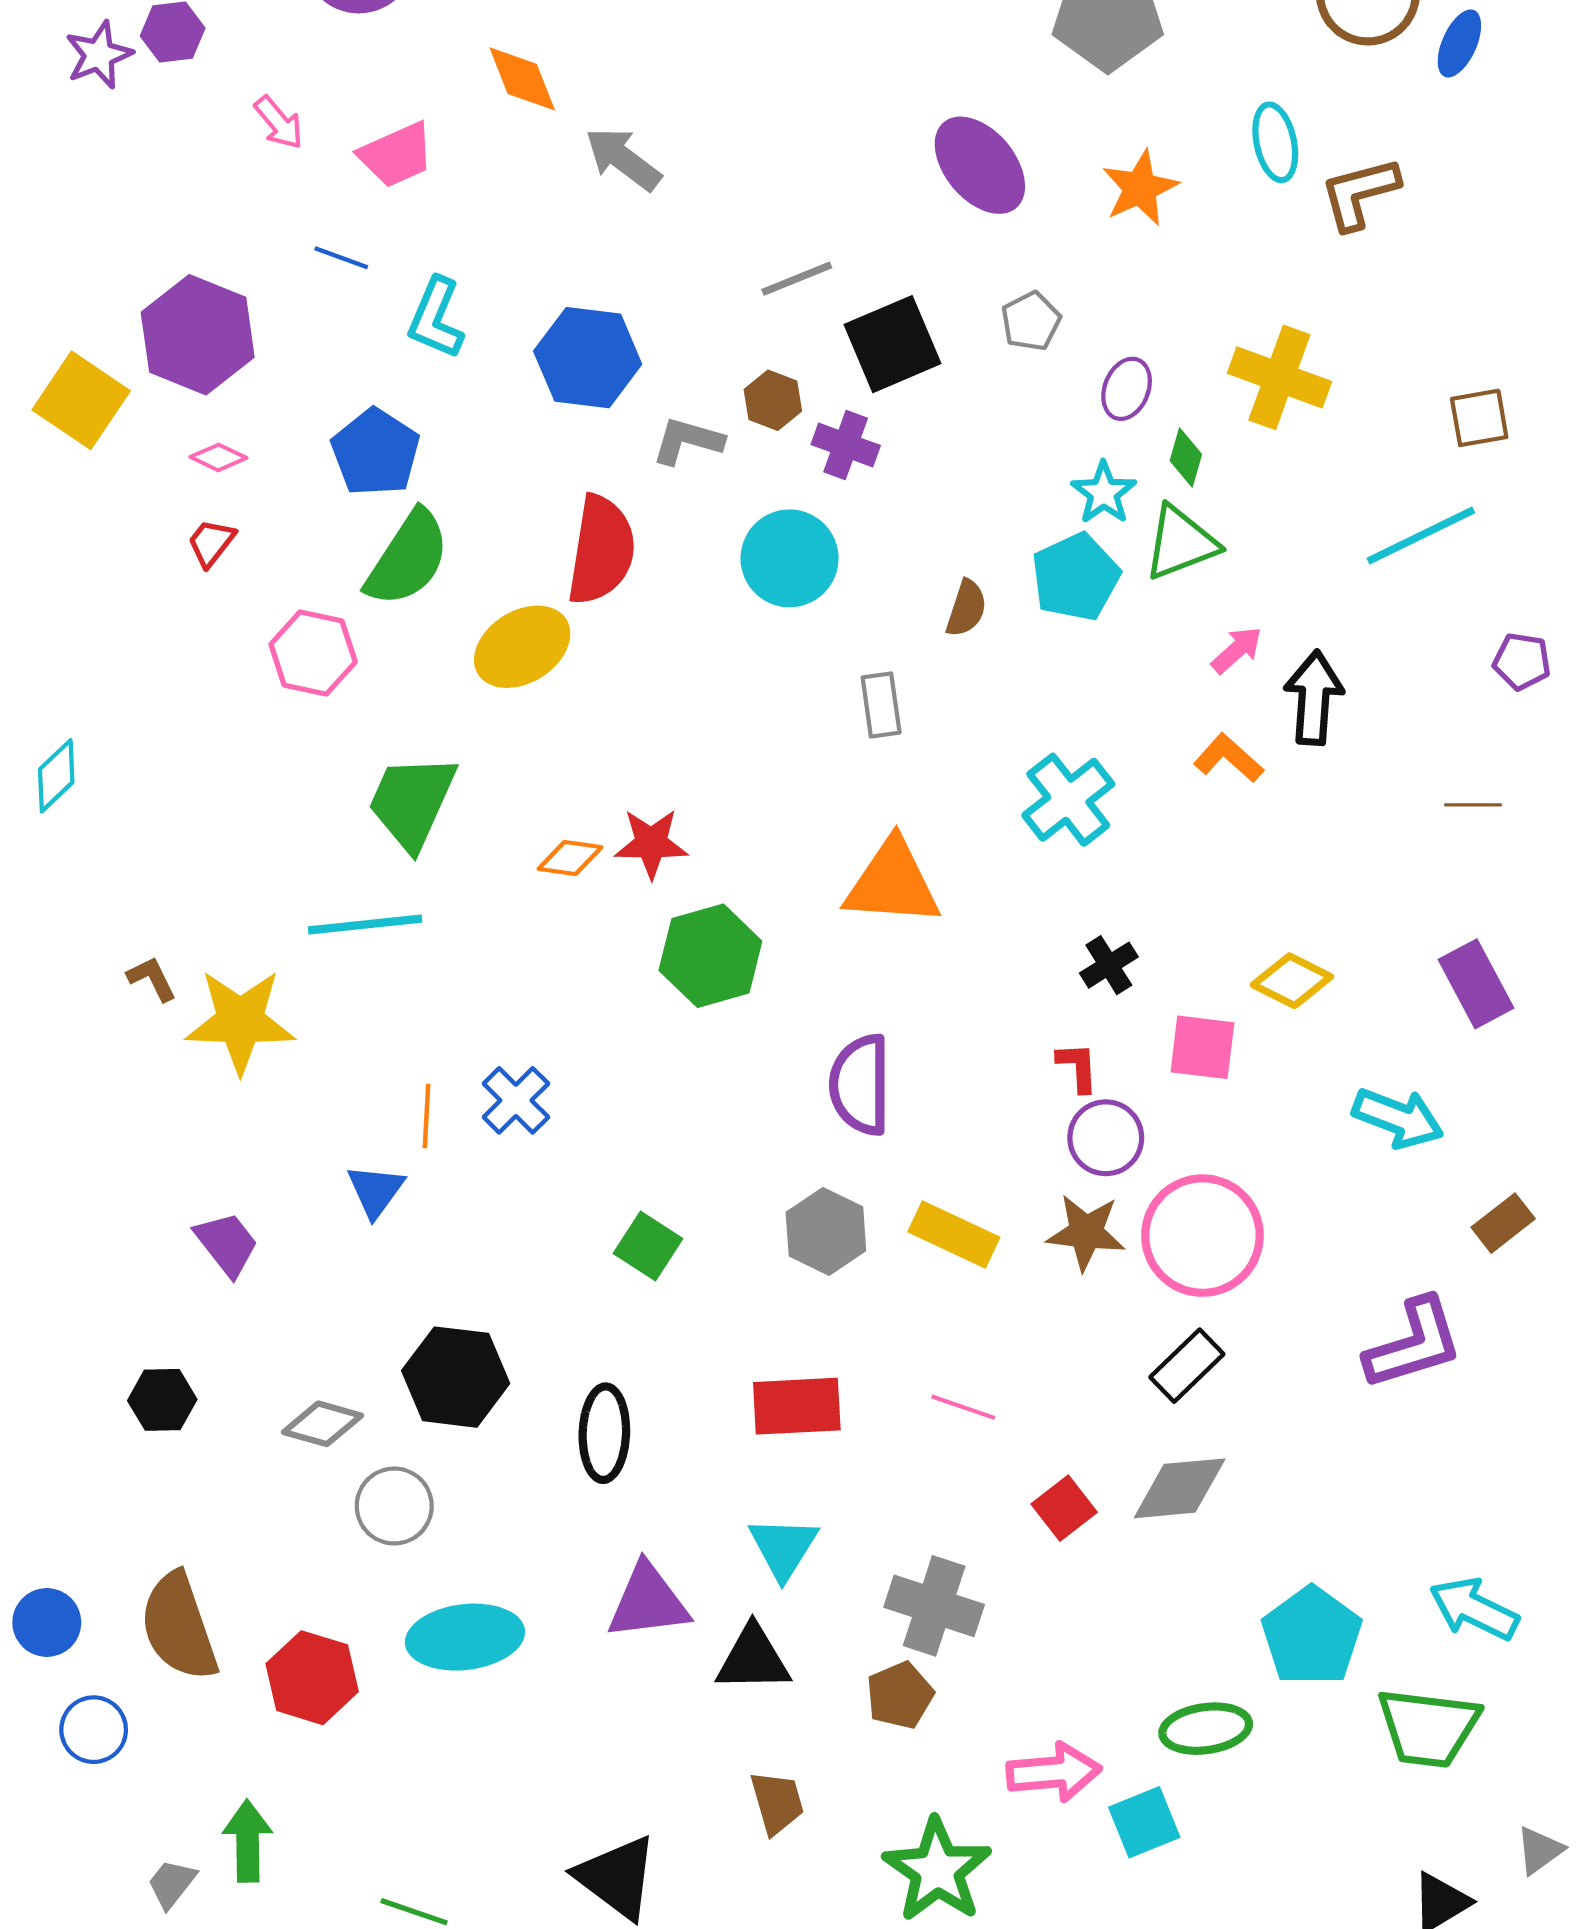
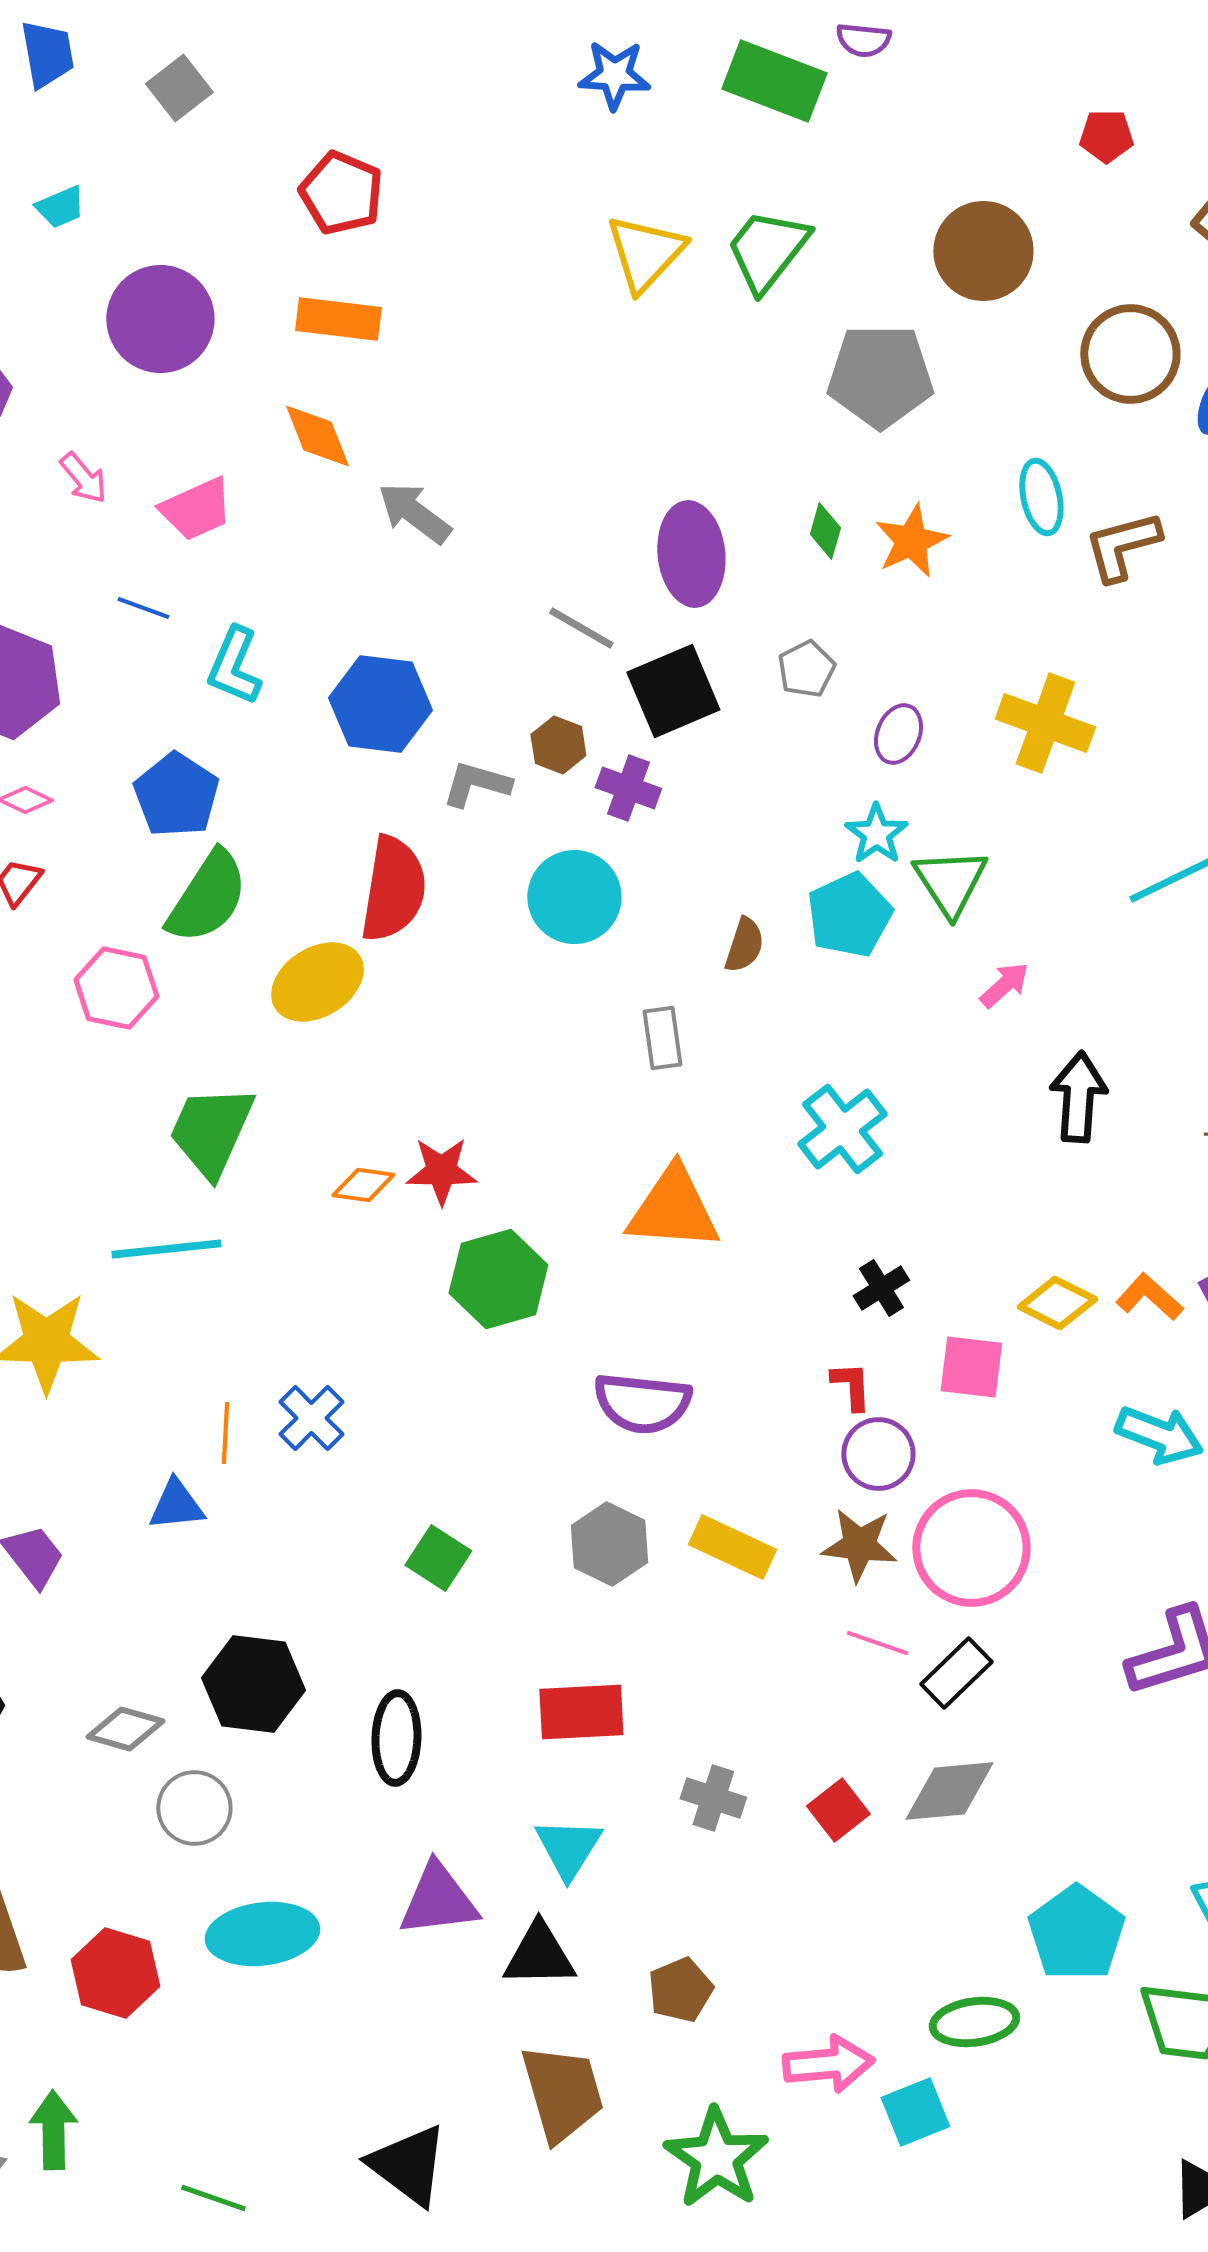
purple ellipse: (980, 165) -> (691, 554), moved, turned 34
gray line: (797, 279) -> (581, 628), turned 52
green diamond: (1186, 457) -> (825, 531), moved
green triangle: (1181, 543) -> (950, 882), turned -42
black arrow: (1314, 698) -> (1078, 1097), moved
orange L-shape: (1228, 758) -> (1149, 1297), moved
purple semicircle: (860, 1085) -> (642, 1403), turned -84
blue triangle: (376, 1191) -> (176, 1505), turned 48
pink line: (963, 1407) -> (877, 1643), moved
gray cross: (934, 1606) -> (713, 1798), moved, size x0.7
brown trapezoid: (777, 1802) -> (562, 2093), size x1.6

